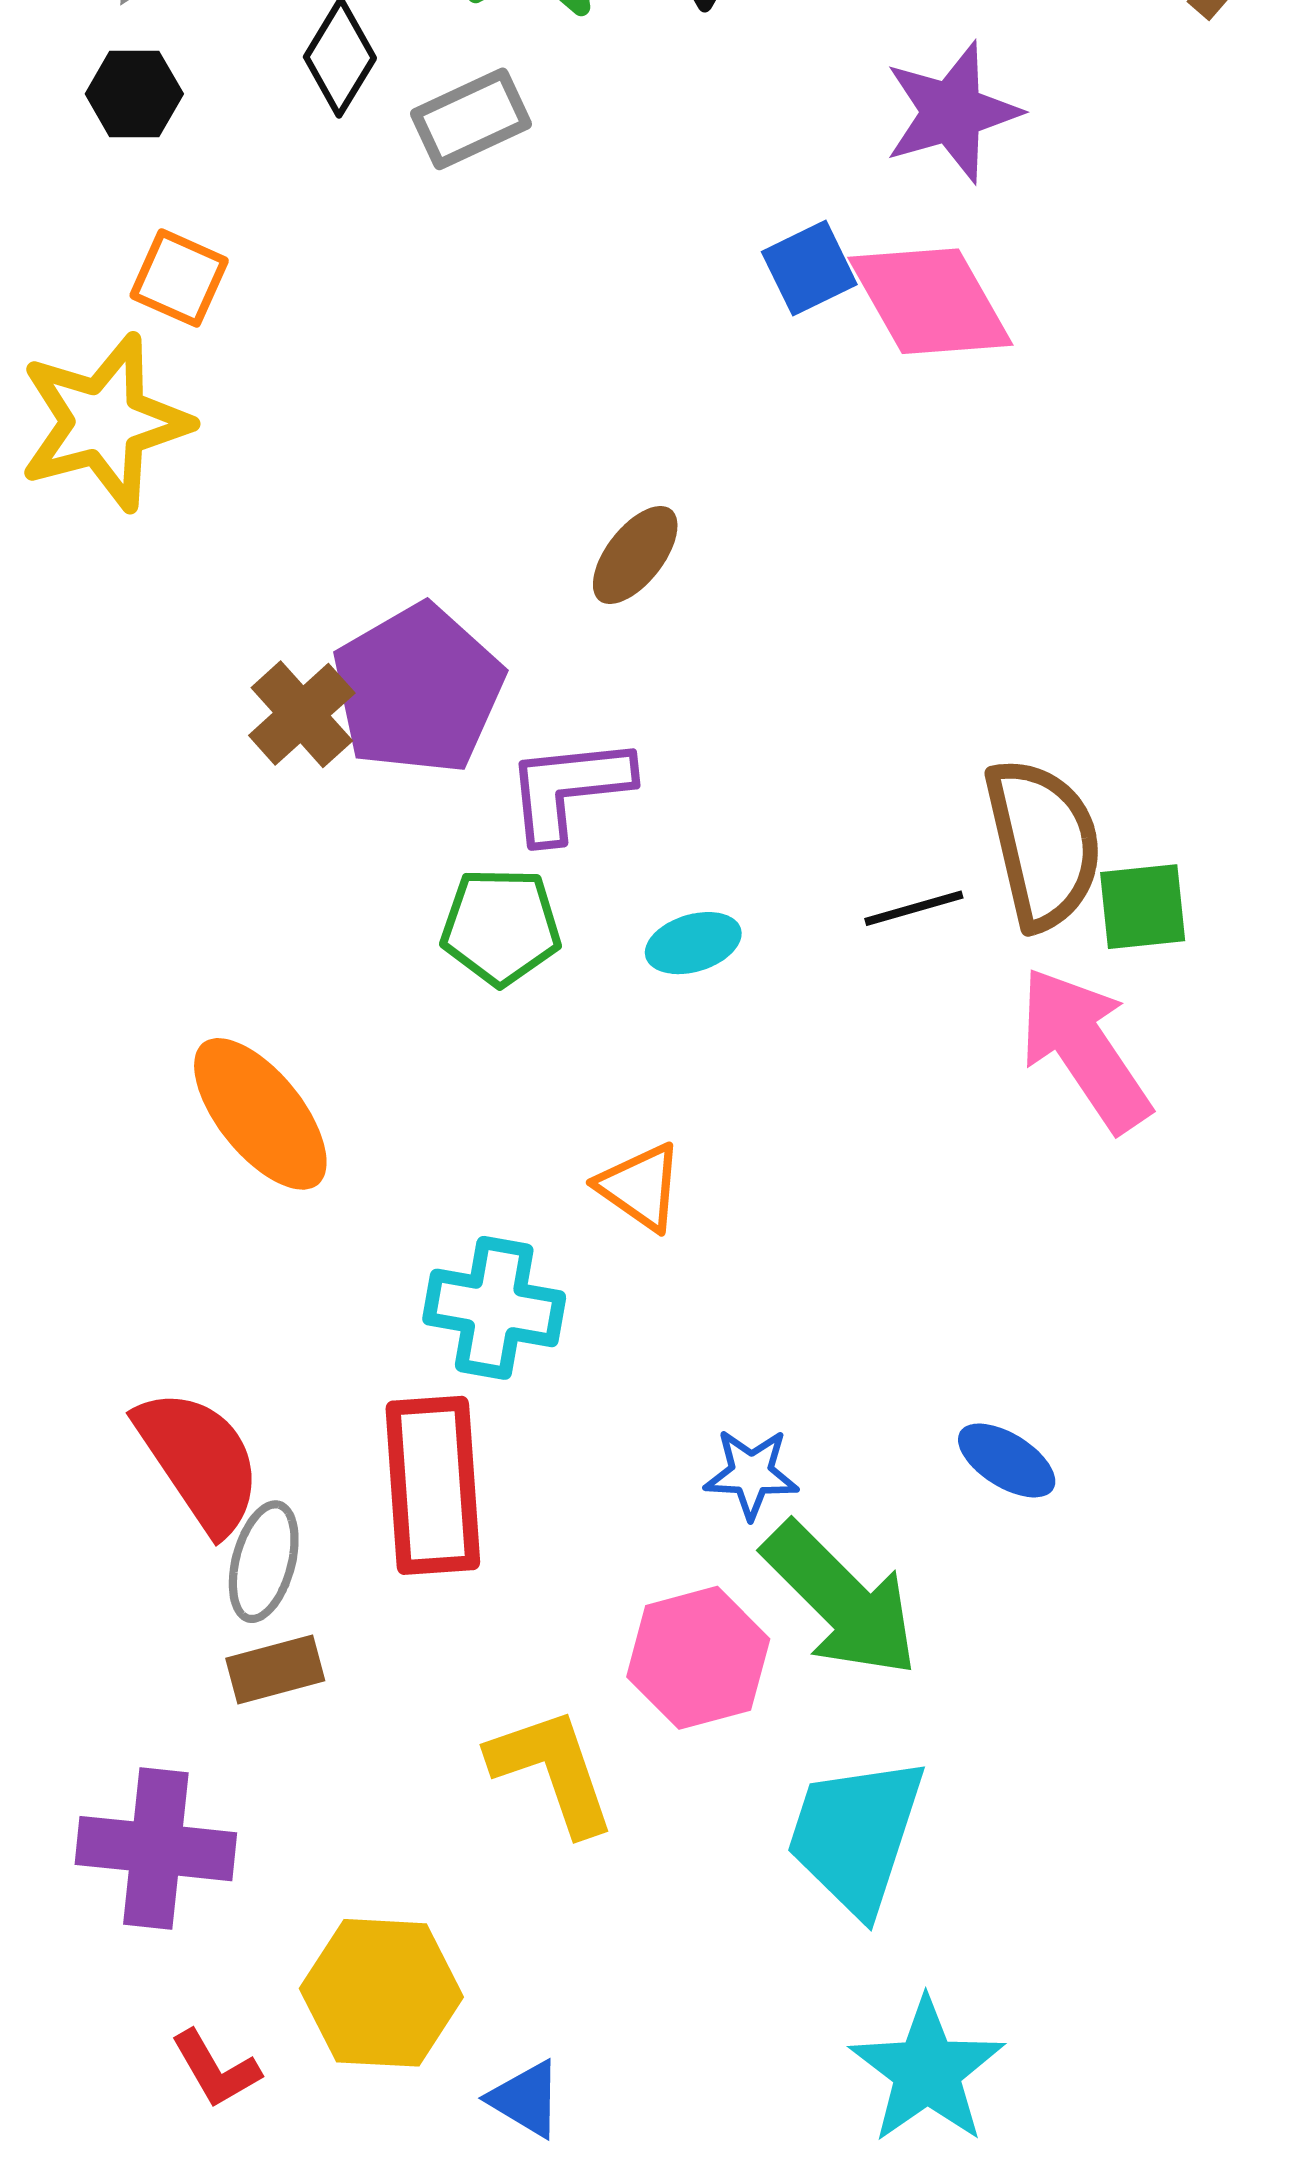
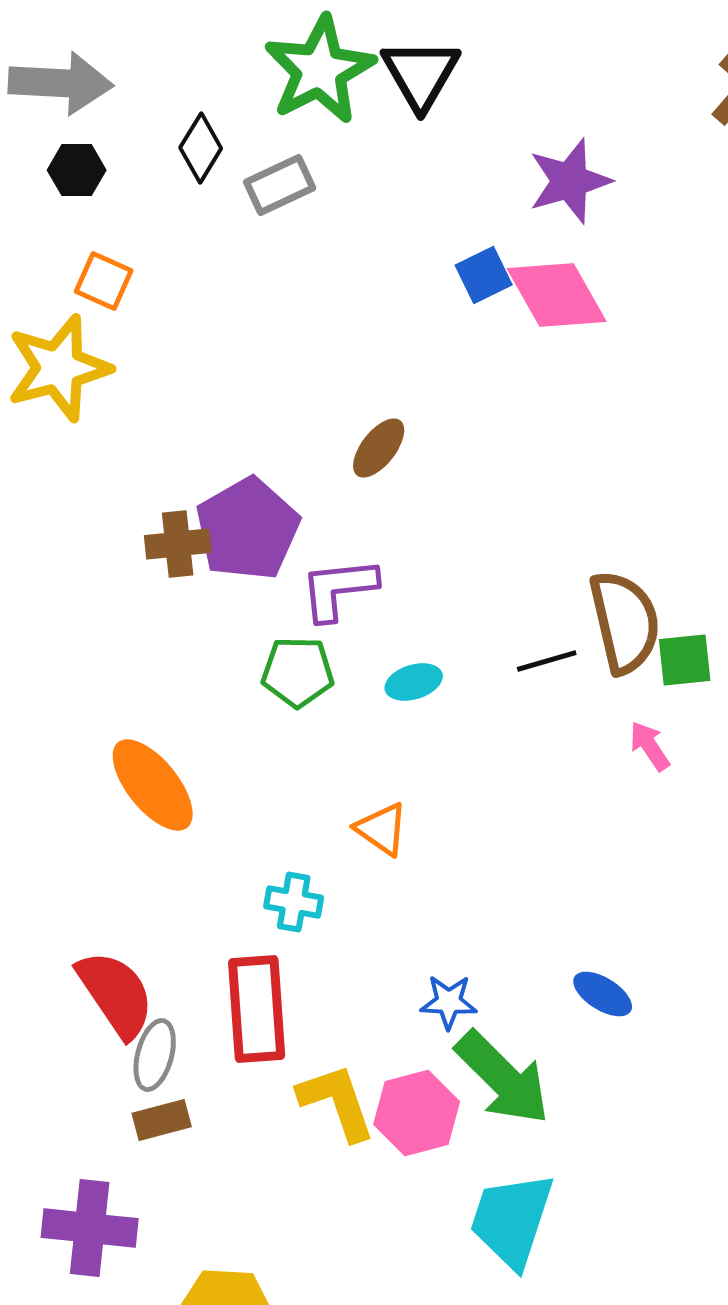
brown cross: (302, 714) -> (178, 544), turned 36
pink arrow: (1085, 1049) -> (650, 746), size x0.5
cyan cross: (494, 1308) -> (294, 902), size x0.7
yellow L-shape: (552, 1771) -> (337, 1102), moved

